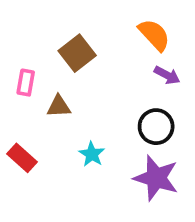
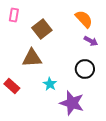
pink rectangle: (26, 83) -> (14, 15), moved
brown triangle: (59, 106) -> (32, 58), size x1.5
purple star: (156, 178) -> (72, 103), moved

